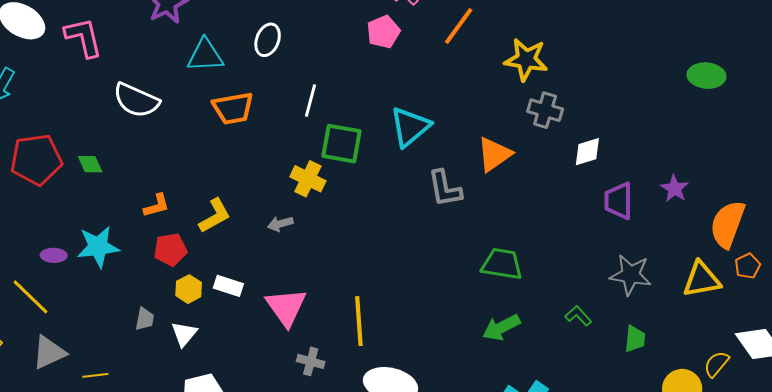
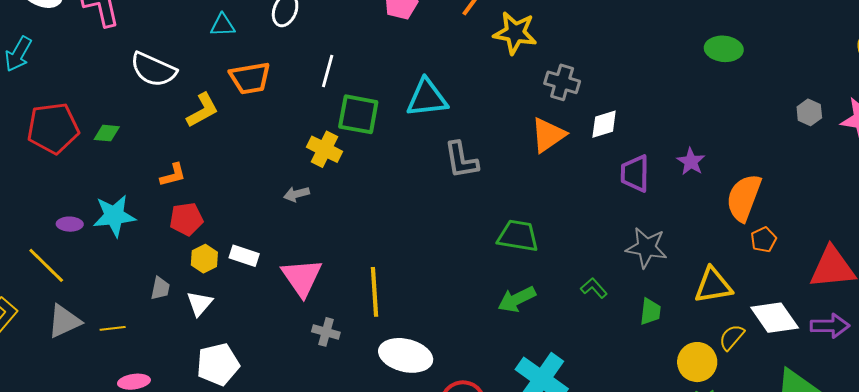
cyan triangle: (205, 55) -> (223, 25), size x0.7
yellow star: (526, 59) -> (515, 33), moved
cyan triangle: (410, 127) -> (427, 98), turned 33
orange triangle: (494, 154) -> (548, 135), moved
green diamond: (90, 164) -> (107, 133), turned -60
yellow L-shape: (215, 216) -> (202, 110), moved
yellow triangle: (702, 280) -> (713, 285), moved
yellow line: (95, 375) -> (113, 328), moved

